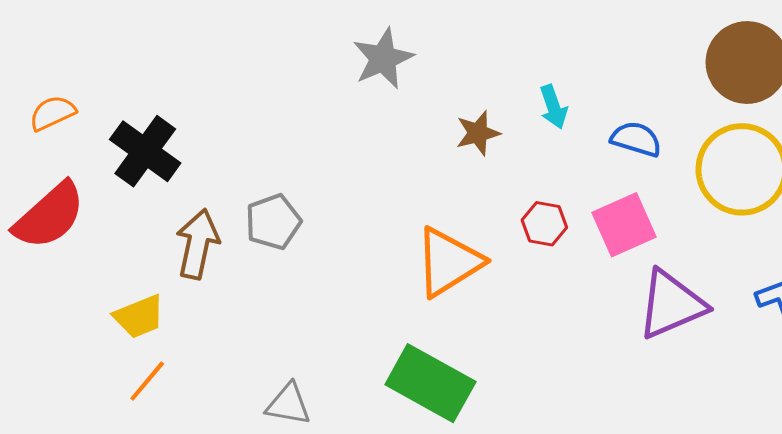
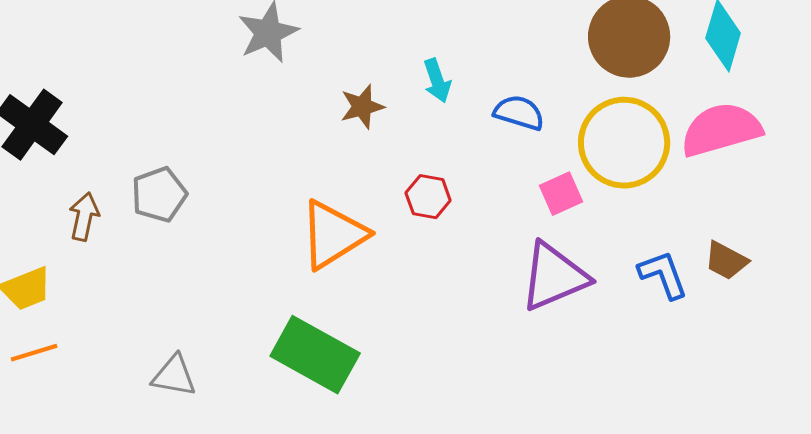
pink square: (624, 225) -> (561, 194), moved, size x0.7
brown arrow: (198, 244) -> (84, 217), size x0.7
orange line: (147, 381) -> (34, 353), turned 33

